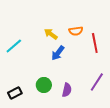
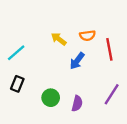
blue arrow: (58, 53) -> (77, 61), moved
black rectangle: (15, 93) -> (17, 84), moved, turned -40

